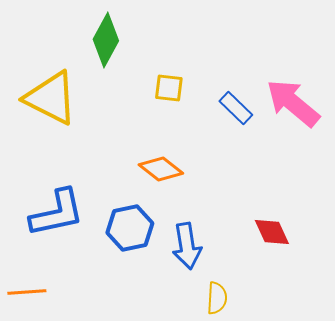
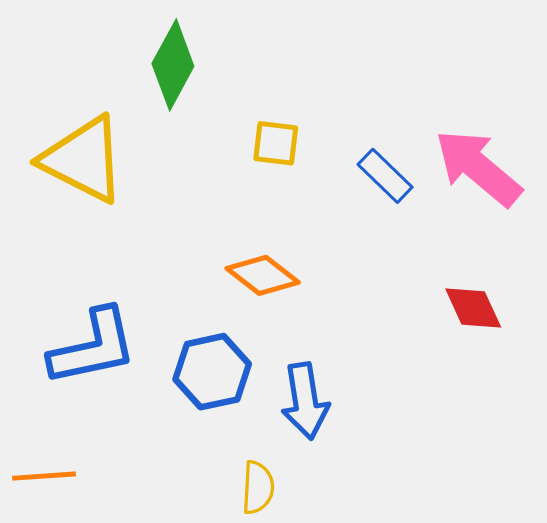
red diamond: (272, 232) -> (473, 308), moved
yellow semicircle: (217, 298) -> (258, 487), moved

